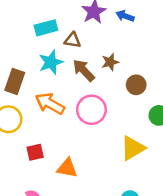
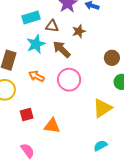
brown star: (110, 62) -> (79, 31), moved
brown circle: (136, 85) -> (112, 58), moved
orange arrow: (50, 104) -> (36, 76), size x0.7

